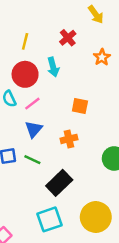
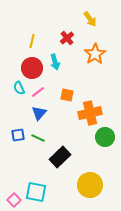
orange star: (102, 57) -> (95, 54), size x1.5
orange square: (80, 106) -> (67, 95), moved
orange cross: (69, 139) -> (90, 113), moved, size x1.6
cyan square: (49, 219) -> (36, 192), moved, turned 30

